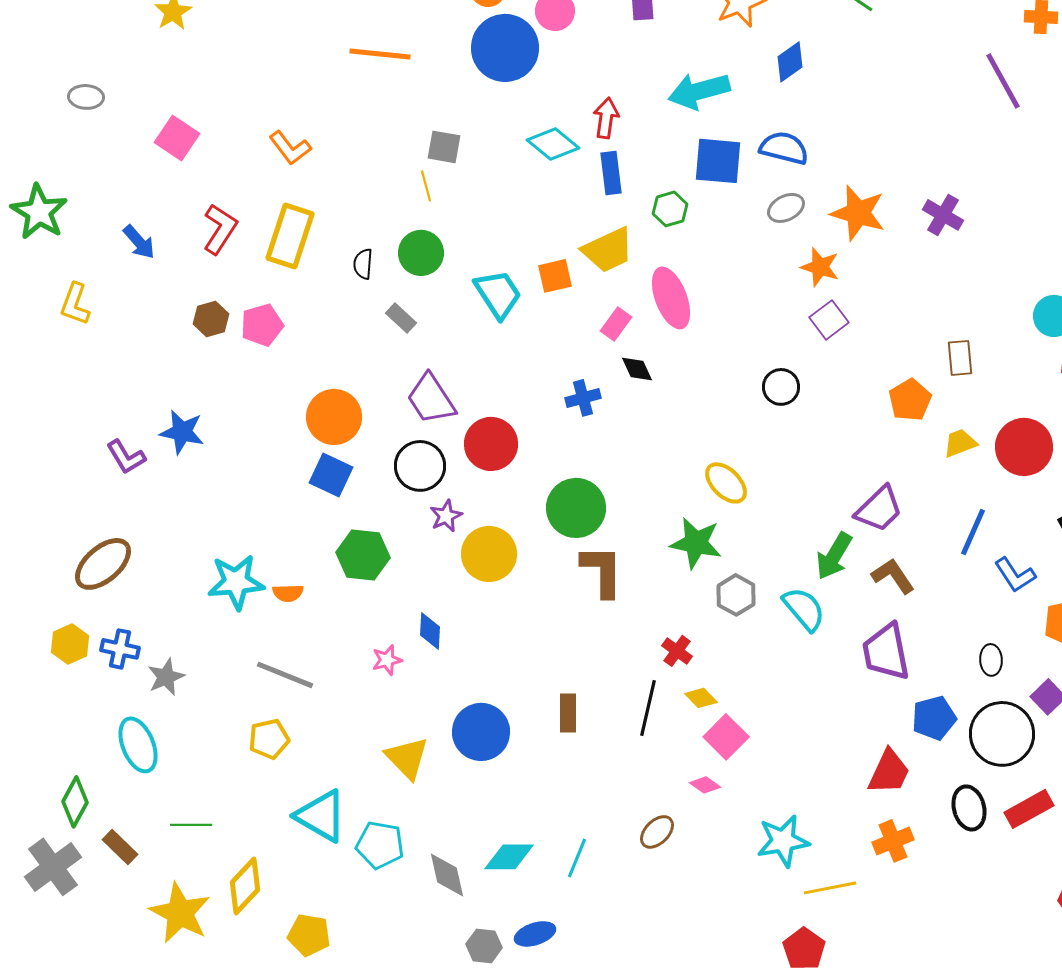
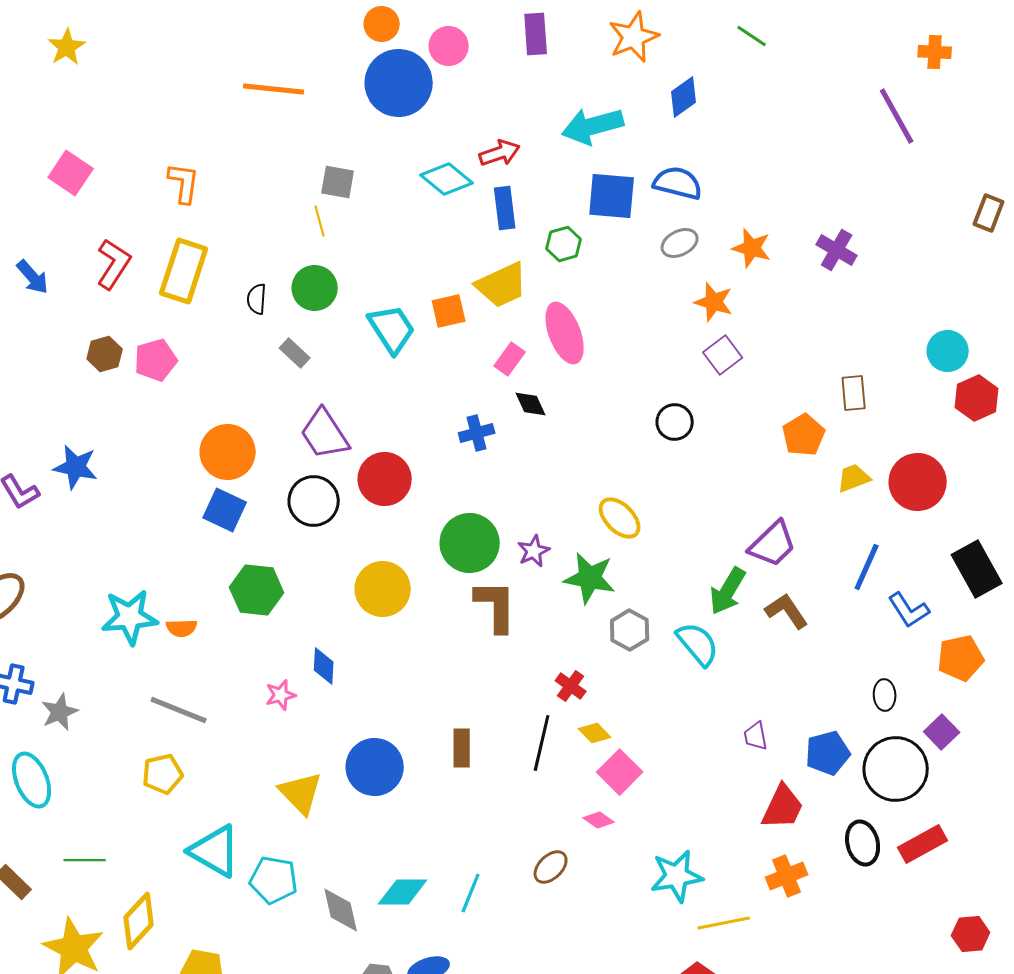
red arrow: (606, 118) -> (500, 153), turned 63
orange L-shape: (290, 148) -> (184, 183), turned -135
orange star: (858, 213) -> (752, 248), size x0.7
purple star: (446, 516) -> (534, 551), moved
purple trapezoid: (886, 652) -> (756, 736), moved, size x0.5

